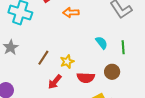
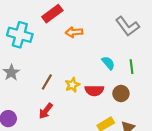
red semicircle: (86, 78) -> (94, 91), moved
red arrow: (55, 82) -> (46, 111), moved

